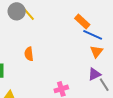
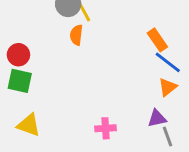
orange semicircle: (29, 54) -> (76, 35), moved

